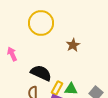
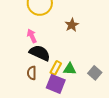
pink arrow: (12, 54) -> (32, 36), moved

